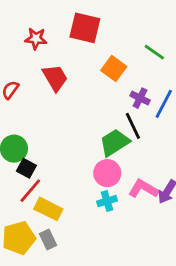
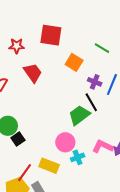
black square: (26, 168) -> (18, 139), turned 32
pink circle: (107, 173) -> (65, 142), moved
red line: (30, 191) -> (25, 173), moved
yellow rectangle: (48, 209) -> (49, 166), moved

